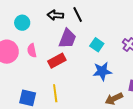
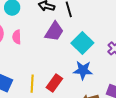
cyan square: (97, 45) -> (82, 43), size x1.5
red rectangle: (57, 61) -> (54, 83), moved, turned -36

